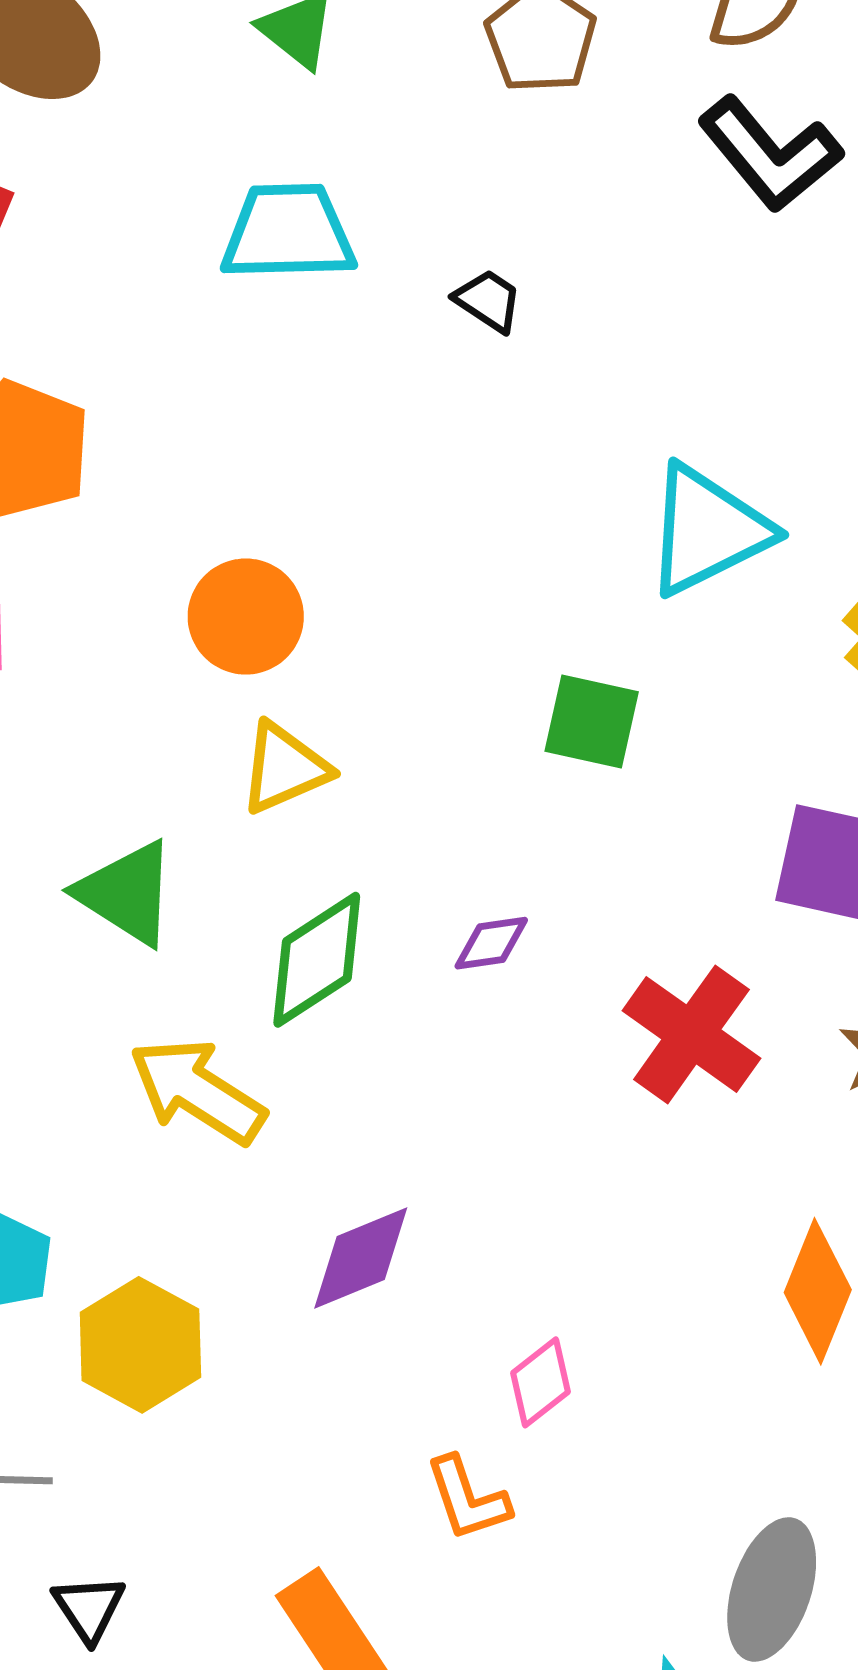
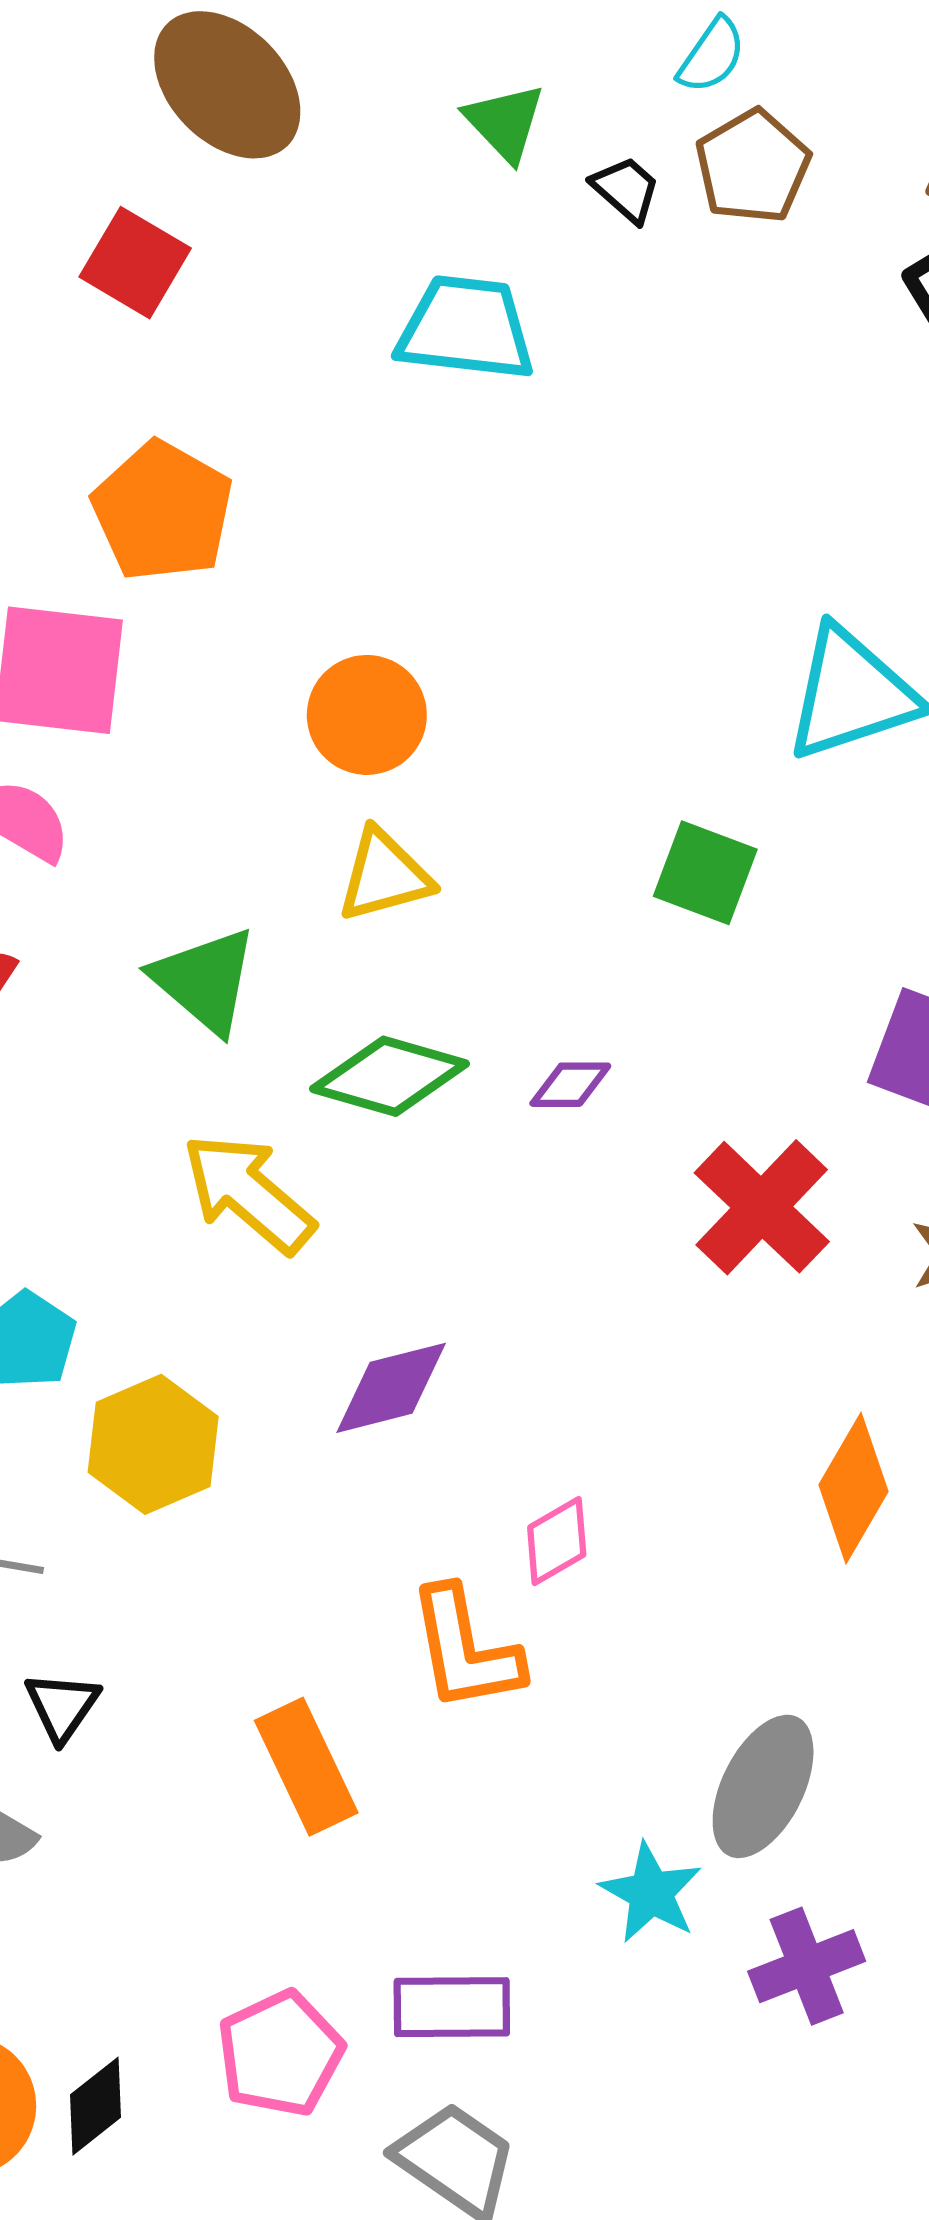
black trapezoid: (488, 301) -> (626, 189), moved
green diamond: (317, 960) -> (390, 1076), turned 41
orange L-shape: (467, 1499) -> (465, 1649), size x1.4

